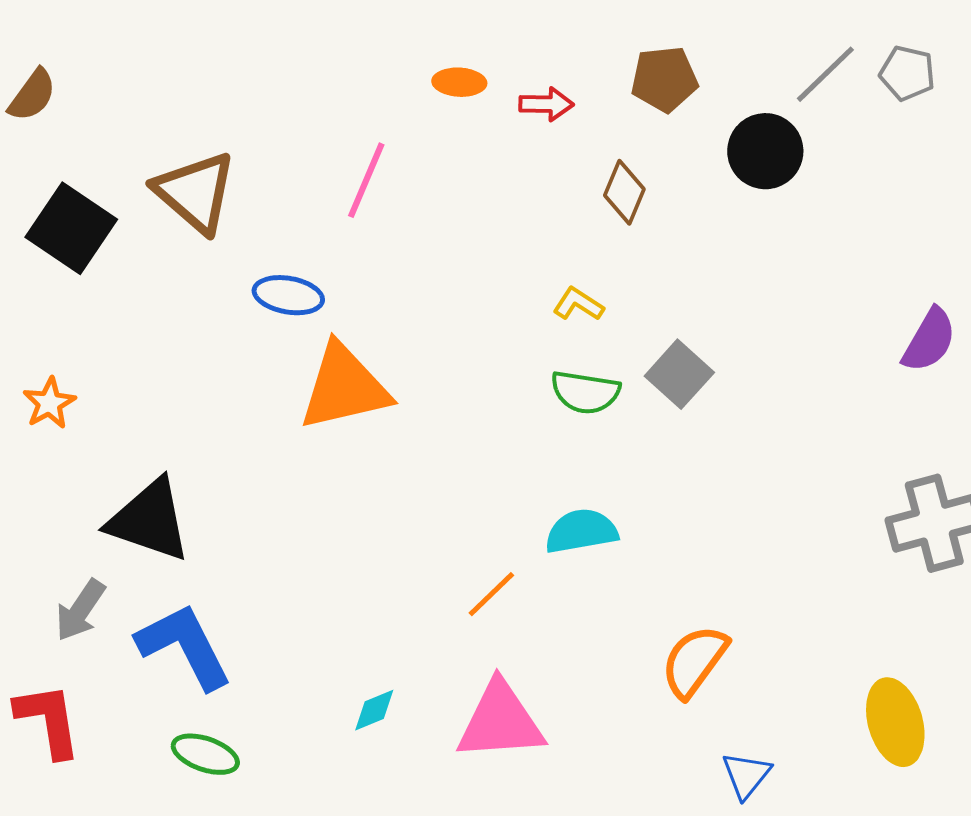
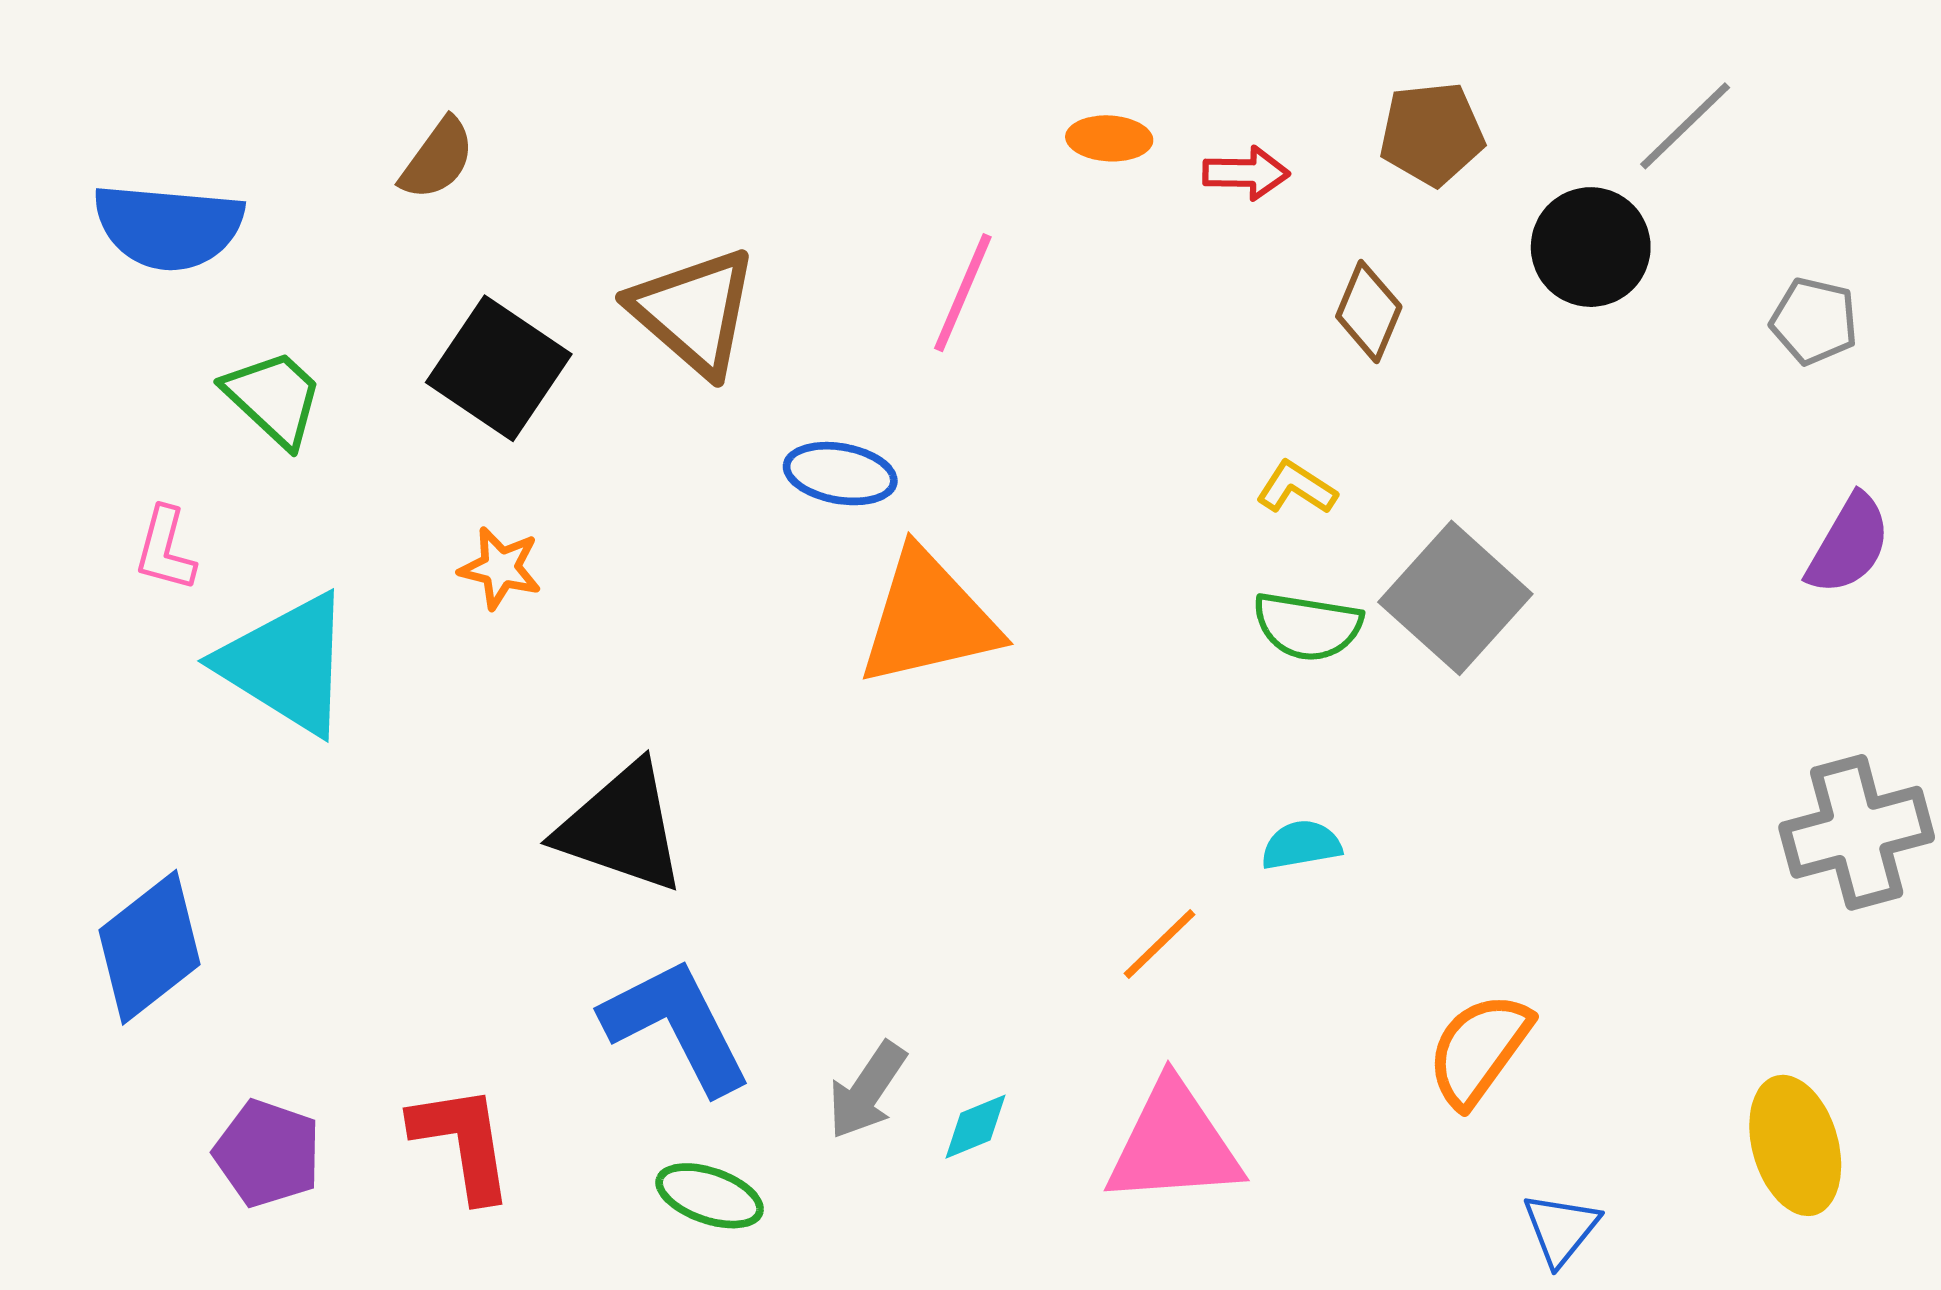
gray pentagon: (907, 73) -> (1814, 321), moved
gray square: (679, 374) -> (1455, 598), size x1.4
orange star: (49, 403) -> (500, 568), moved, turned -30
cyan semicircle: (581, 531) -> (1301, 845), size x0.7
gray arrow: (80, 610) -> (867, 1090), moved

